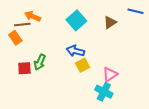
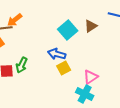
orange arrow: (33, 16) -> (15, 20), turned -63
cyan square: (76, 20) -> (68, 30), moved

